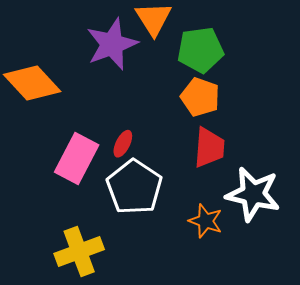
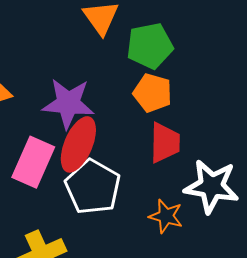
purple star: (112, 44) -> (68, 103), moved, turned 30
red ellipse: (123, 144) -> (78, 144), size x2.0

